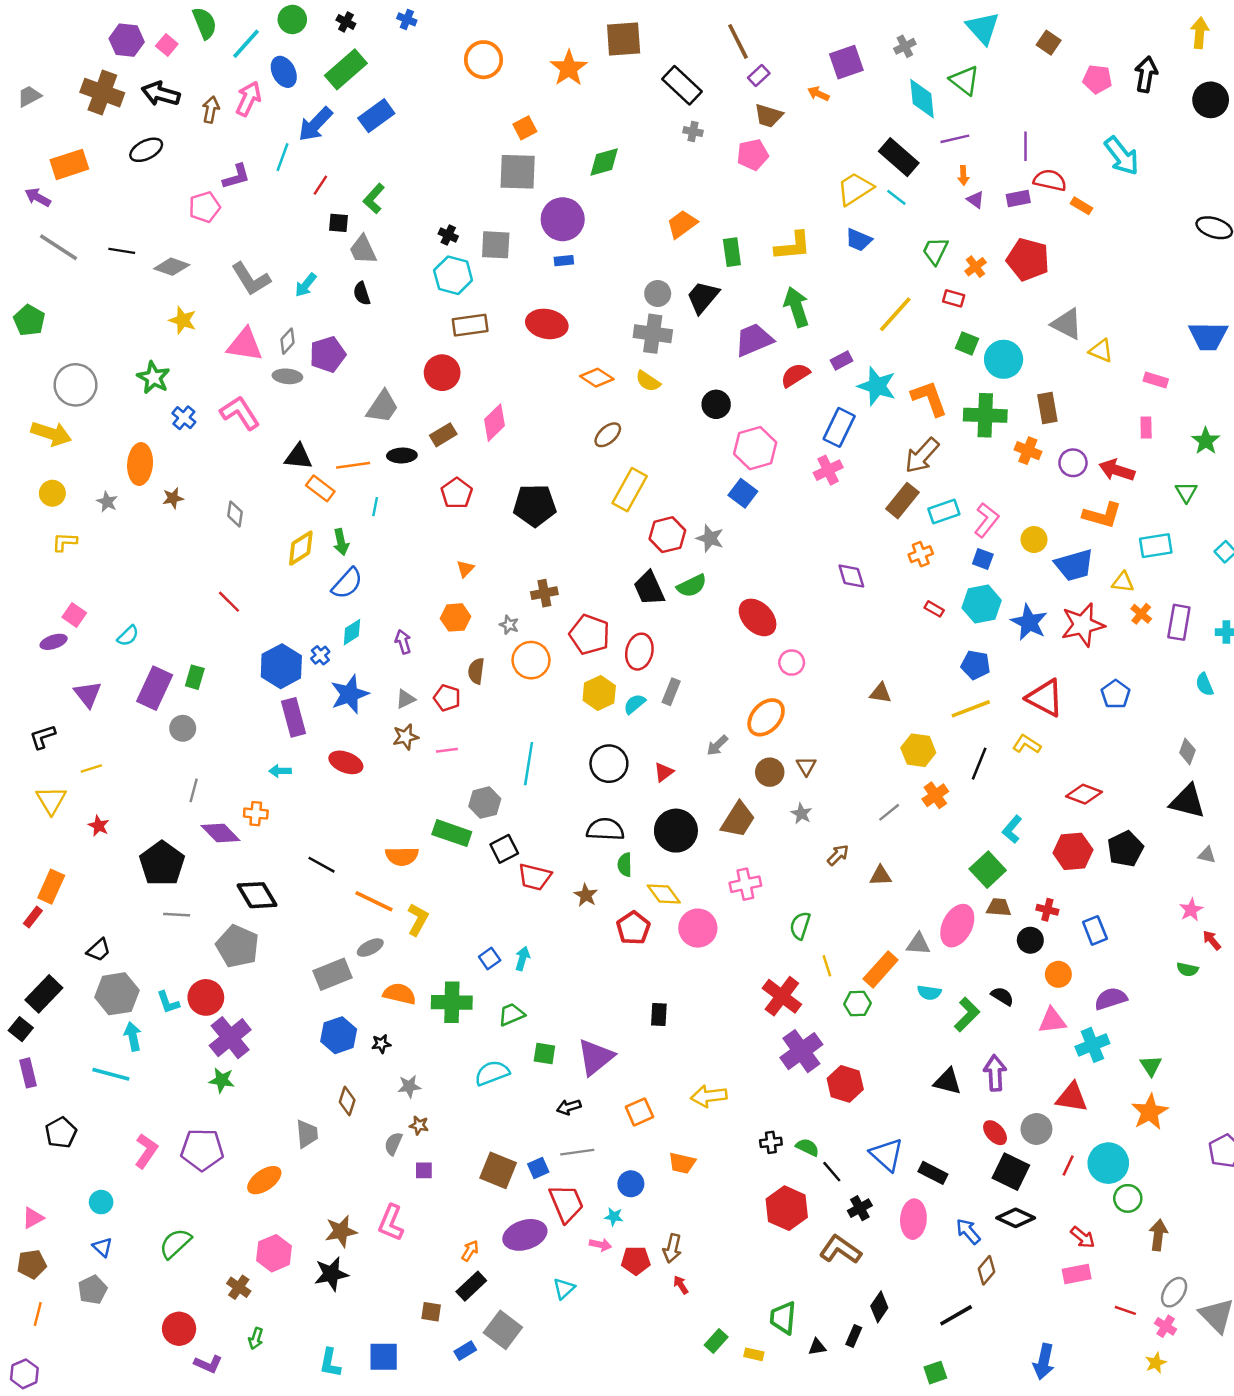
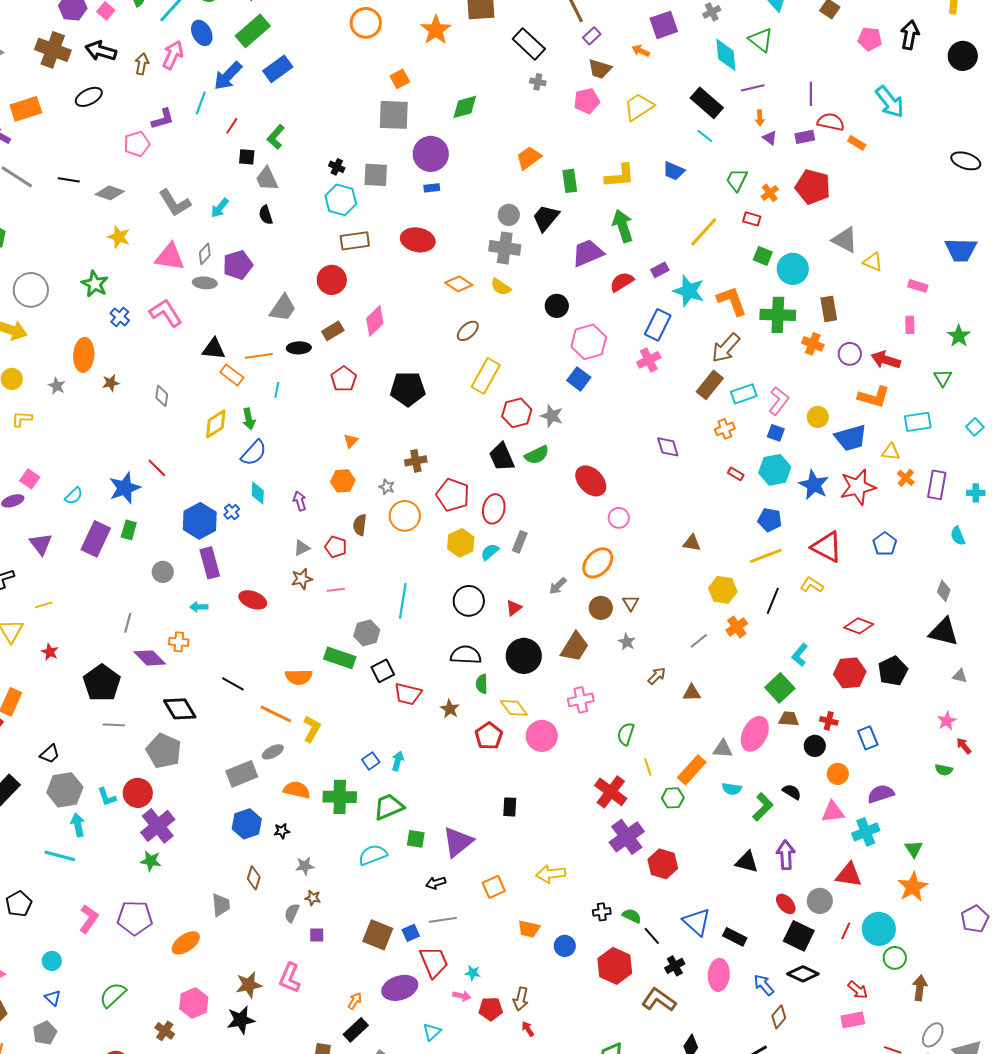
yellow trapezoid: (855, 189) -> (639, 107), moved
cyan diamond: (352, 632) -> (258, 493), turned -55
blue star: (350, 694) -> (125, 488), moved
gray circle: (183, 728) -> (163, 572), moved
green trapezoid: (512, 1015) -> (389, 807), size x1.4
blue circle: (631, 1184) -> (565, 946), moved

